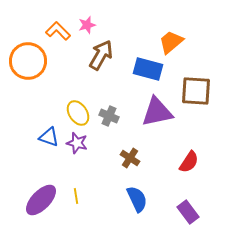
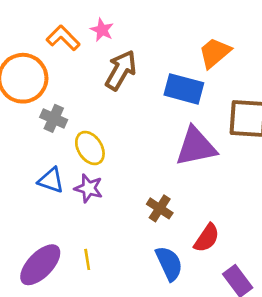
pink star: (87, 25) -> (102, 30), turned -30
gray cross: (109, 116) -> (54, 118), moved
red semicircle: (189, 162) -> (207, 238), moved

